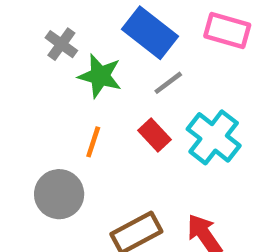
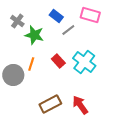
blue rectangle: (150, 33) -> (56, 16), size x0.6
gray line: (168, 83) -> (68, 30), moved
gray circle: (59, 194) -> (13, 75), moved

